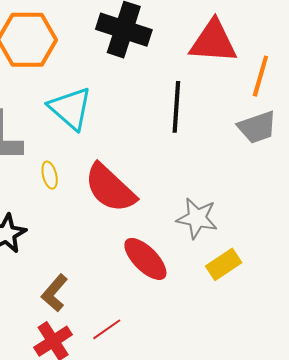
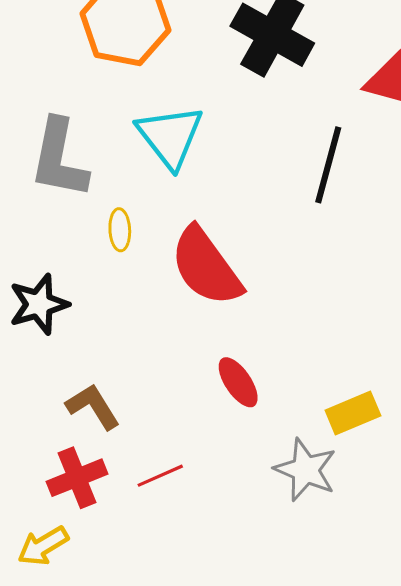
gray star: (197, 218) -> (305, 470), moved
red ellipse: (145, 259) -> (238, 382), size x0.7
brown L-shape: (54, 293) -> (93, 407), turned 96

